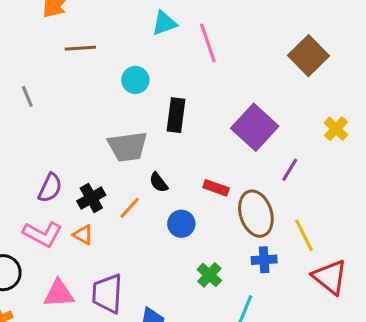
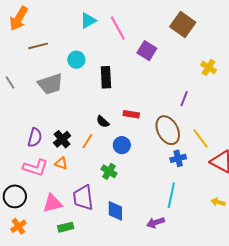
purple square: (255, 127) -> (147, 51), moved, size x0.7
gray trapezoid: (128, 147) -> (50, 84), moved
red rectangle: (216, 188) -> (131, 114), moved
green cross: (209, 275) -> (109, 171), moved

